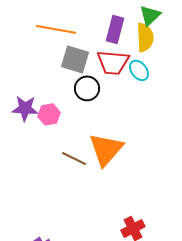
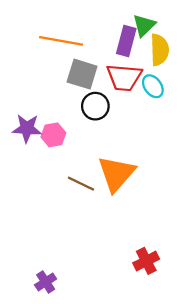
green triangle: (150, 15) -> (144, 25), moved

